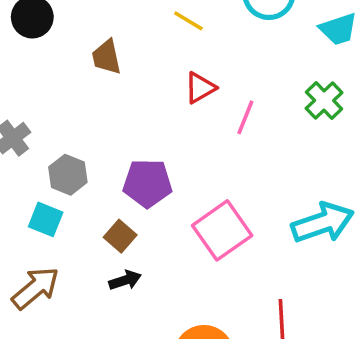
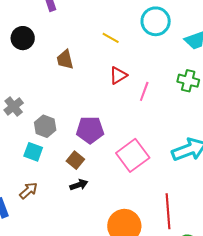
green cross: (324, 100) -> (188, 81), turned -30
brown arrow: (35, 288) -> (28, 191), size x0.7

